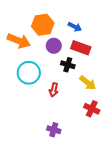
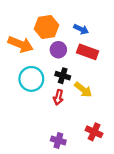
black cross: (68, 65) -> (63, 76), moved
yellow arrow: (88, 83) -> (83, 90), moved
red cross: (92, 109) -> (94, 132), moved

